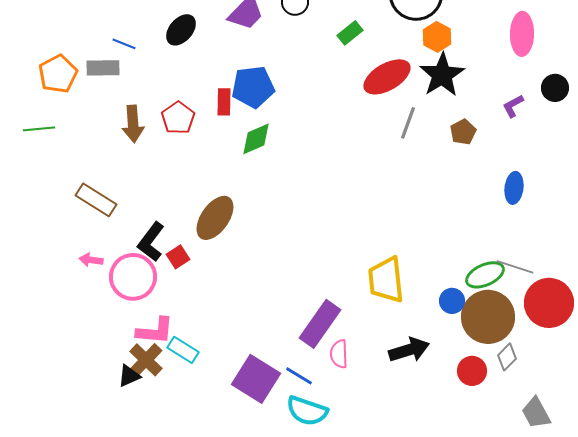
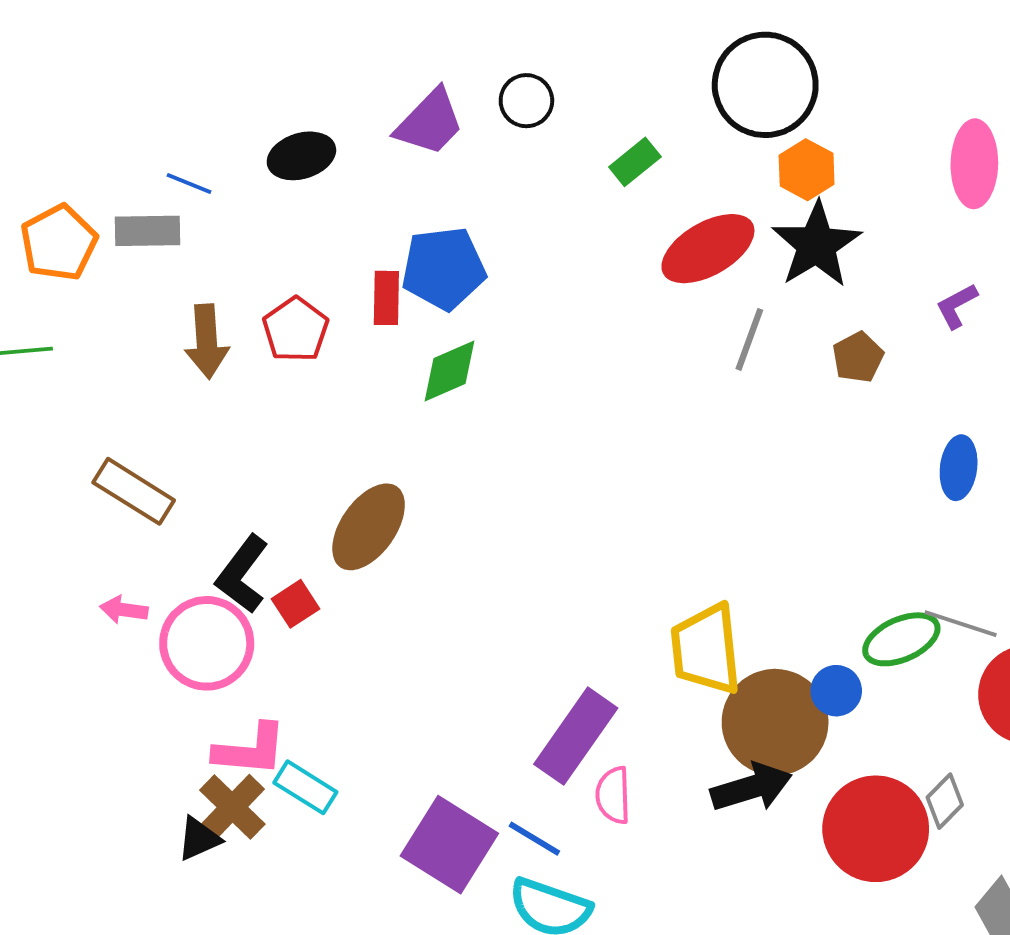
black ellipse: (181, 30) -> (301, 156), turned 32
brown circle: (488, 317) -> (775, 722), moved
red circle: (472, 371) -> (876, 829), size x1.8

